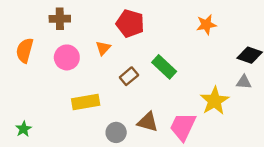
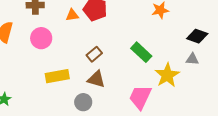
orange triangle: (103, 48) -> (72, 15), moved, turned 40
green rectangle: (164, 67) -> (141, 52), moved
brown triangle: (148, 122) -> (96, 79), moved

